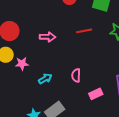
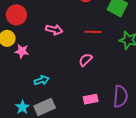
pink semicircle: (76, 75) -> (85, 60), moved, turned 32
cyan arrow: (45, 79) -> (42, 80), moved

